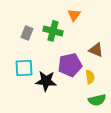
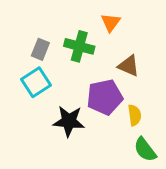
brown triangle: (96, 50) -> (129, 66), moved
cyan square: (24, 68) -> (36, 82), moved, turned -30
green semicircle: (97, 100) -> (145, 150), turned 66

